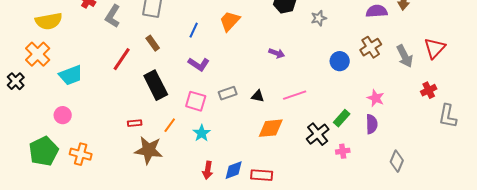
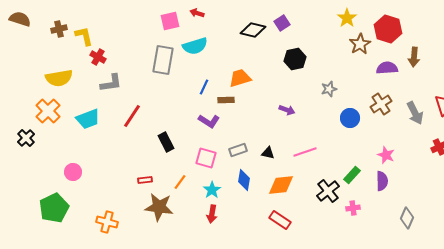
gray L-shape: (113, 16) -> (111, 83), moved, turned -130
gray star: (319, 18) -> (329, 89), moved
orange trapezoid: (230, 21) -> (240, 78), turned 30
brown rectangle: (153, 43) -> (226, 100), moved, turned -56
cyan trapezoid: (71, 75) -> (88, 119), moved
black rectangle: (156, 85) -> (166, 142), size x0.7
orange cross: (81, 154) -> (107, 222), moved
red arrow: (208, 170) -> (212, 214), moved
blue diamond: (234, 170) -> (244, 180), moved, turned -60
red rectangle: (262, 175) -> (280, 220), moved, turned 30

